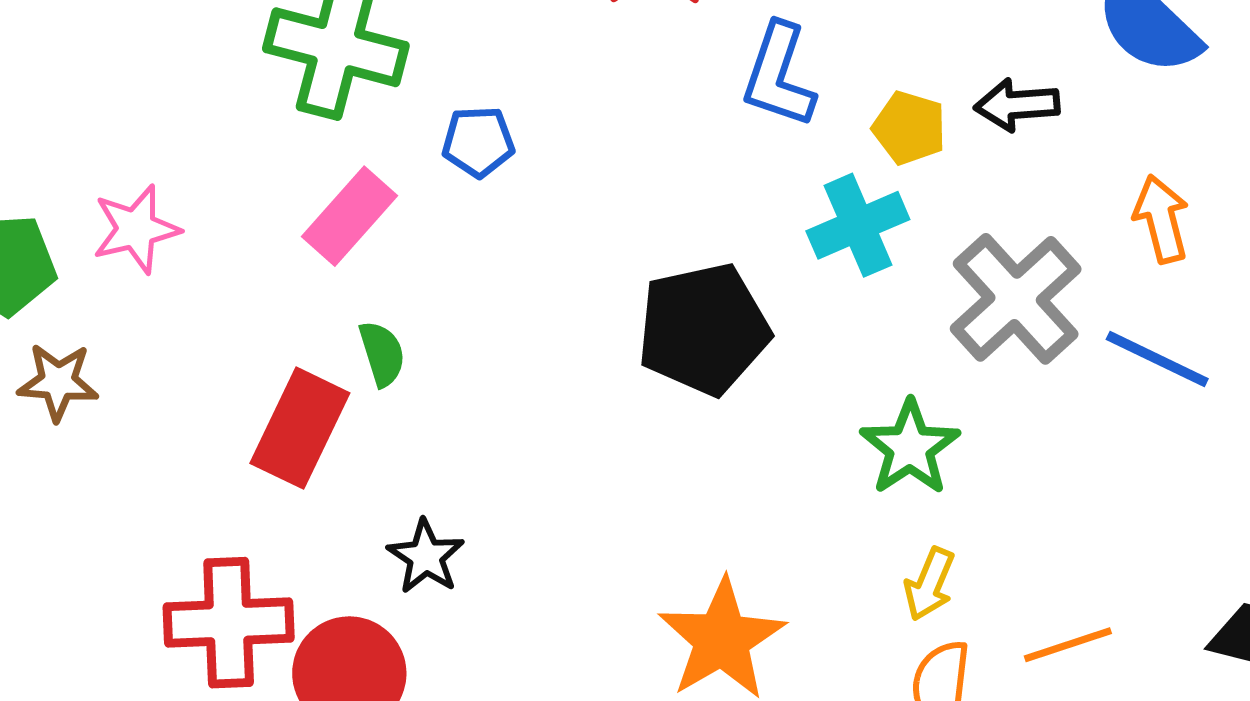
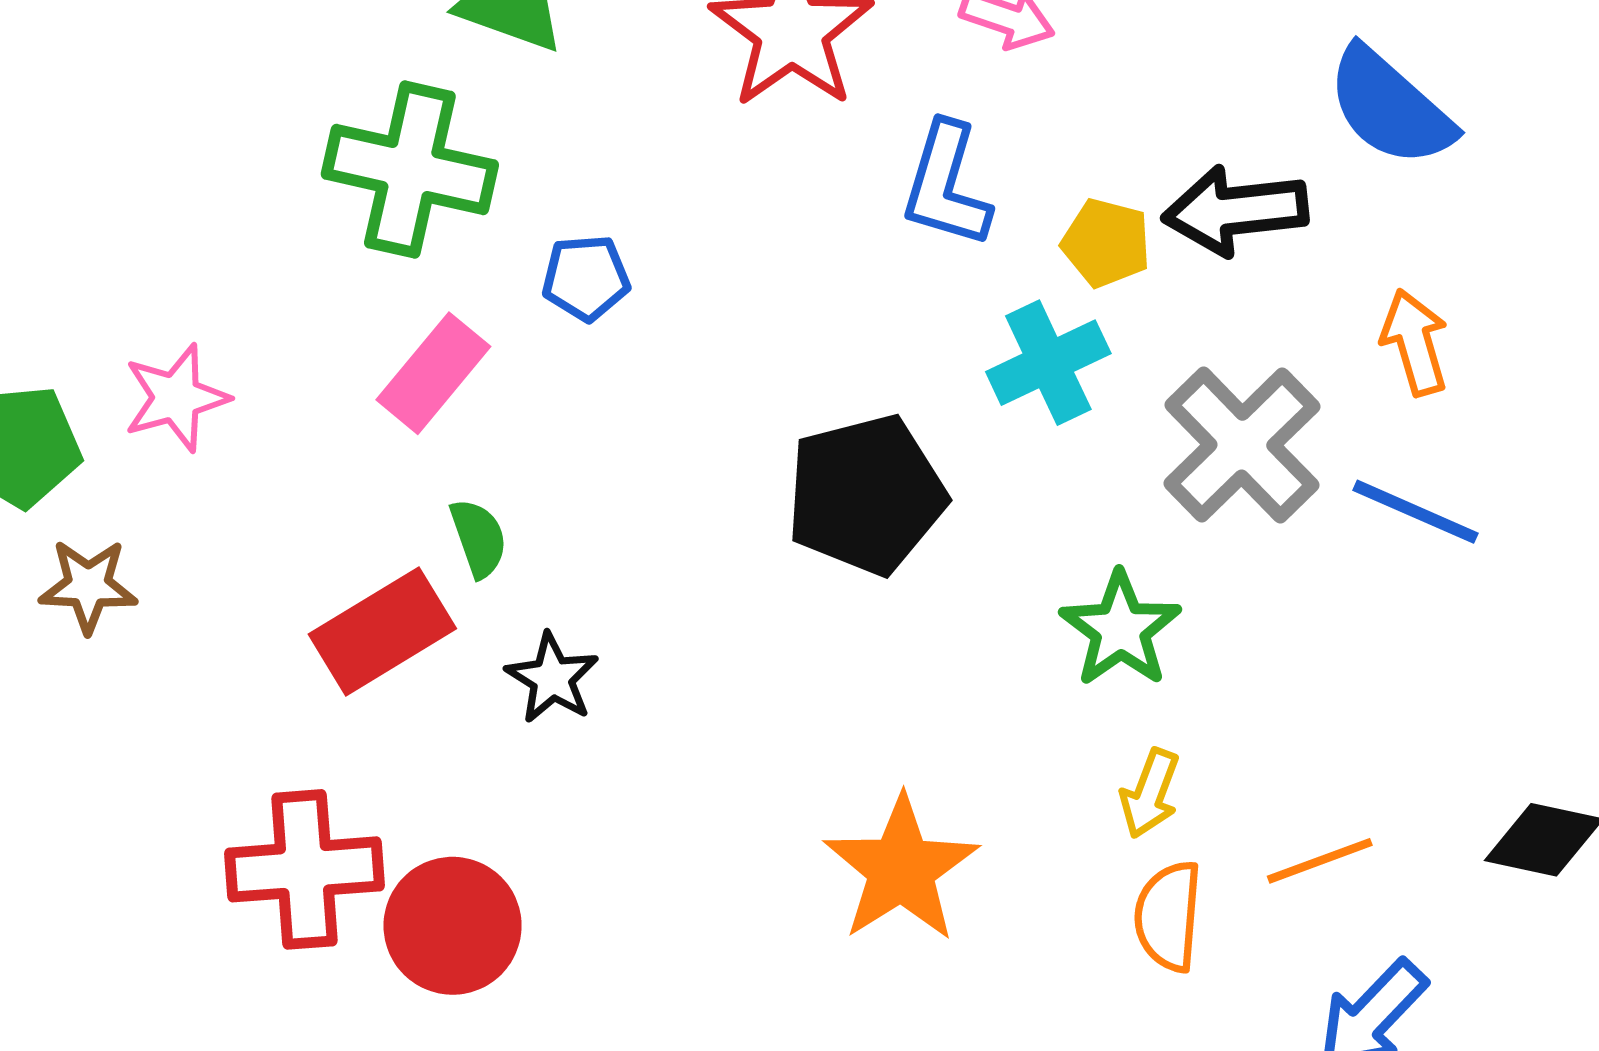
black arrow: (1017, 105) -> (1235, 211), size x1.4
red rectangle: (300, 428) -> (382, 631), turned 35
black star: (426, 557) -> (552, 678), moved

